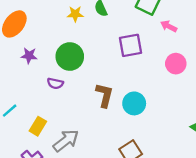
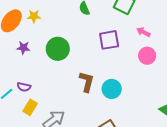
yellow star: (75, 14) -> (34, 16), moved
pink arrow: (169, 26) -> (143, 32), moved
purple semicircle: (55, 83) -> (24, 87), moved

